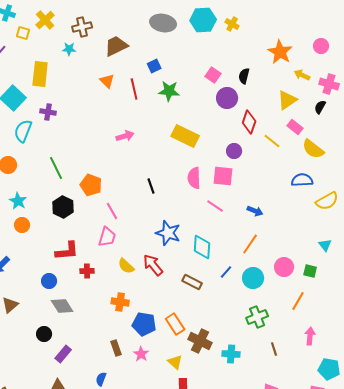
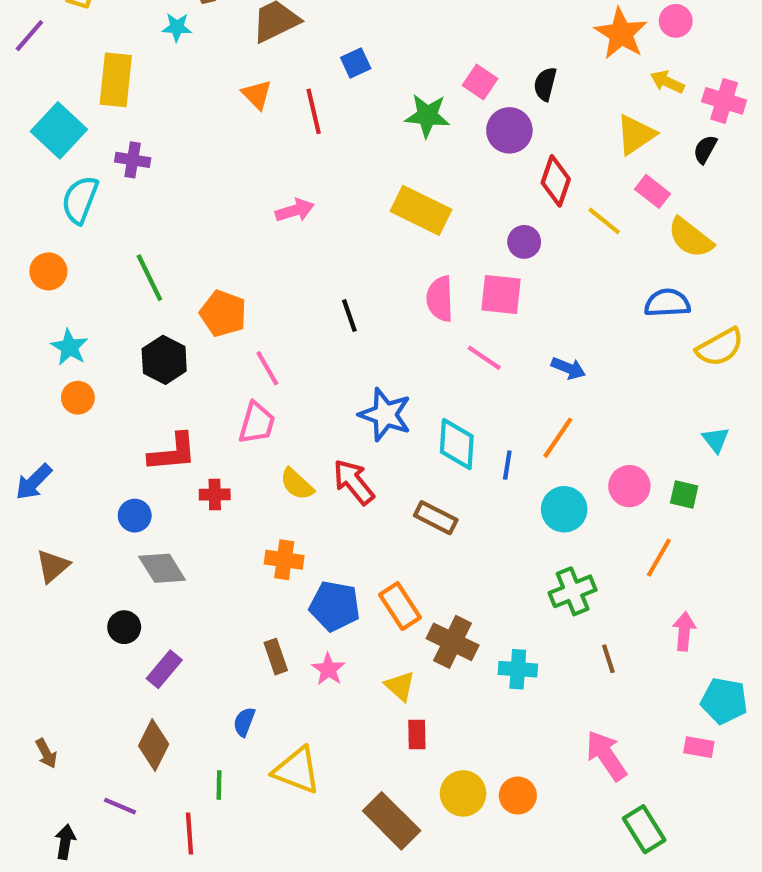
pink circle: (321, 46) -> (676, 21), moved
green star: (169, 91) -> (427, 116), moved
blue line: (226, 272) -> (507, 465), moved, turned -32

